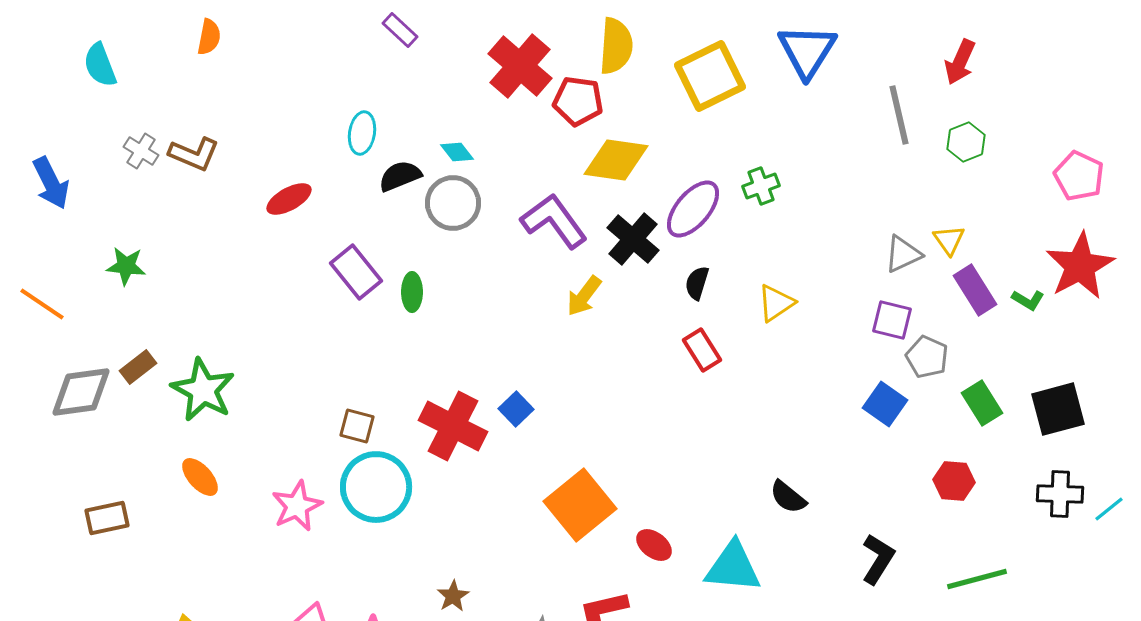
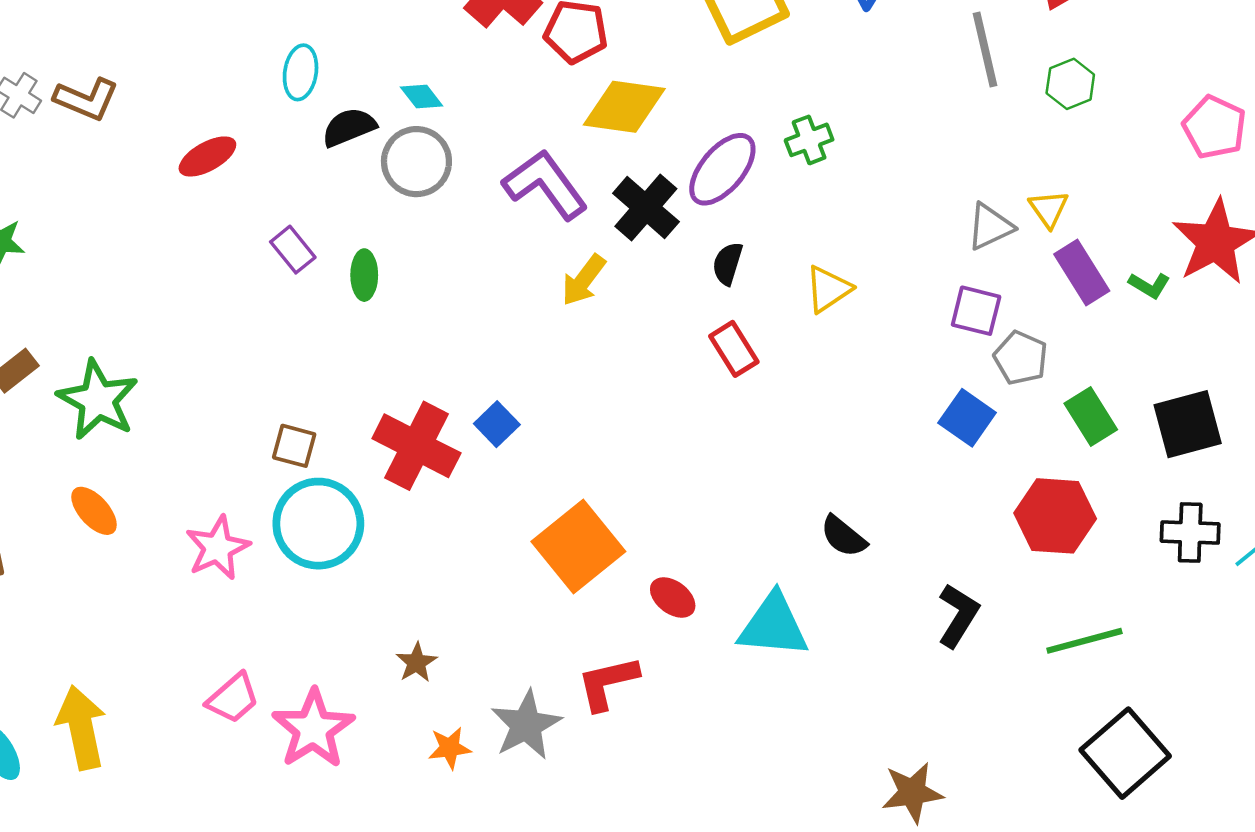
purple rectangle: (356, 272) -> (293, 250), size x0.7
red hexagon: (954, 481) -> (1055, 516), size x1.5

